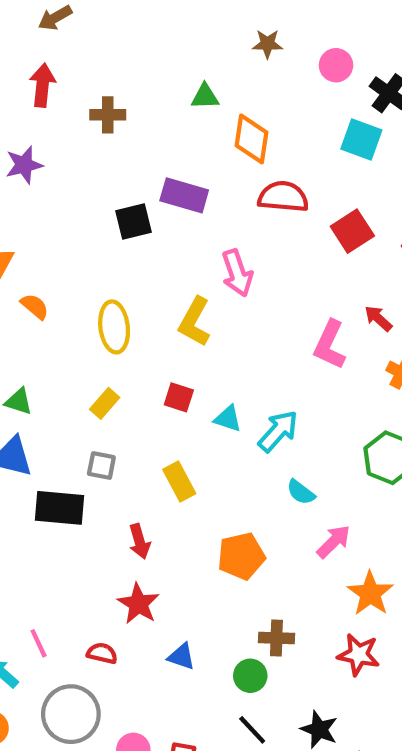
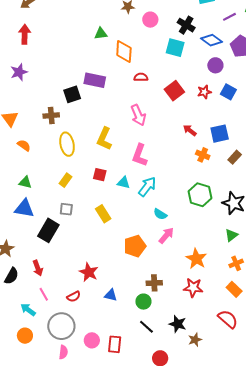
pink circle: (336, 65) -> (150, 20), moved
brown cross: (108, 115) -> (51, 115), moved
red semicircle: (283, 197) -> (141, 77), size x0.6
pink arrow: (237, 273) -> (138, 115), moved
orange semicircle: (35, 306) -> (24, 145), moved
pink L-shape: (330, 345) -> (140, 155), moved
black rectangle: (60, 508) -> (48, 230), turned -60
red arrow: (140, 541) -> (38, 268), moved
pink arrow: (334, 542) -> (166, 235), moved
red semicircle: (102, 653) -> (74, 297), turned 144

